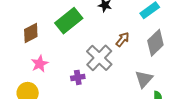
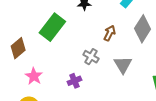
gray cross: (99, 58) -> (91, 57), size x0.6
gray triangle: (144, 79) -> (123, 65), moved

